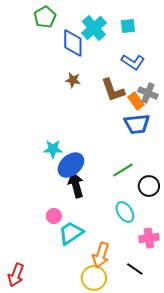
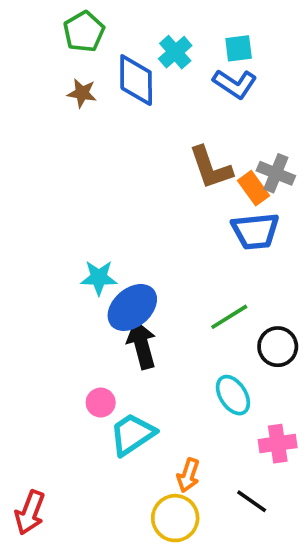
cyan cross: (94, 28) -> (175, 52), size x0.7
blue L-shape: (133, 62) -> (235, 84), moved
brown star: (73, 80) -> (82, 93), moved
orange arrow: (101, 255) -> (188, 475), size x0.7

